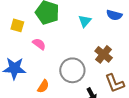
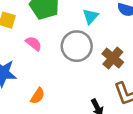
gray circle: (72, 70) -> (77, 46), moved

